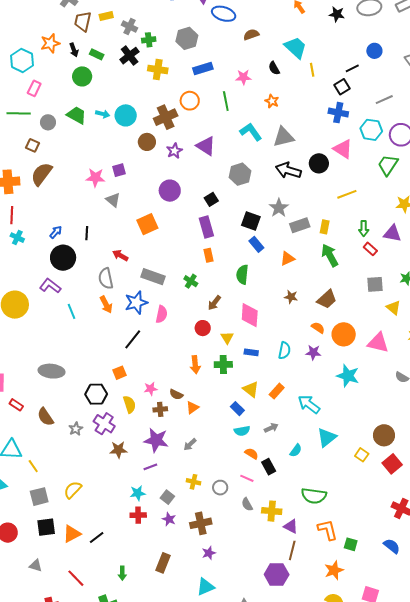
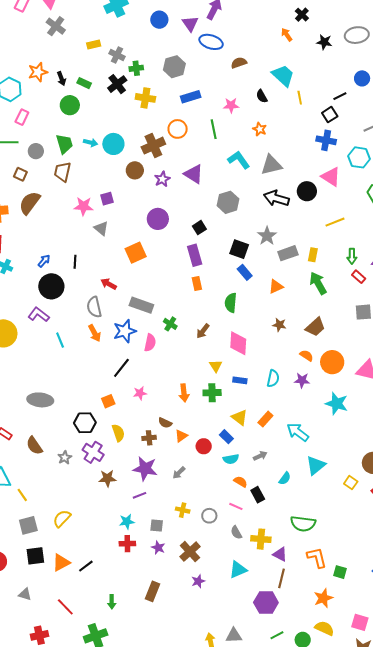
brown trapezoid: (83, 21) -> (63, 172), moved
green trapezoid: (77, 115) -> (64, 144), turned 45
green cross: (191, 281) -> (170, 324), moved
red circle: (203, 328) -> (204, 446), moved
pink star: (151, 389) -> (140, 393), moved
gray square: (167, 497) -> (157, 525), turned -32
brown cross: (201, 523) -> (190, 552), turned -30
cyan triangle: (206, 587) -> (238, 570), moved

